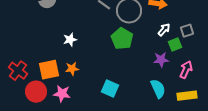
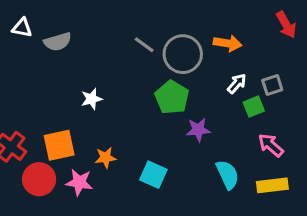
purple star: (161, 60) -> (198, 130), moved
orange star: (72, 69) -> (105, 158), moved
pink arrow: (186, 70) -> (271, 145), turned -72

